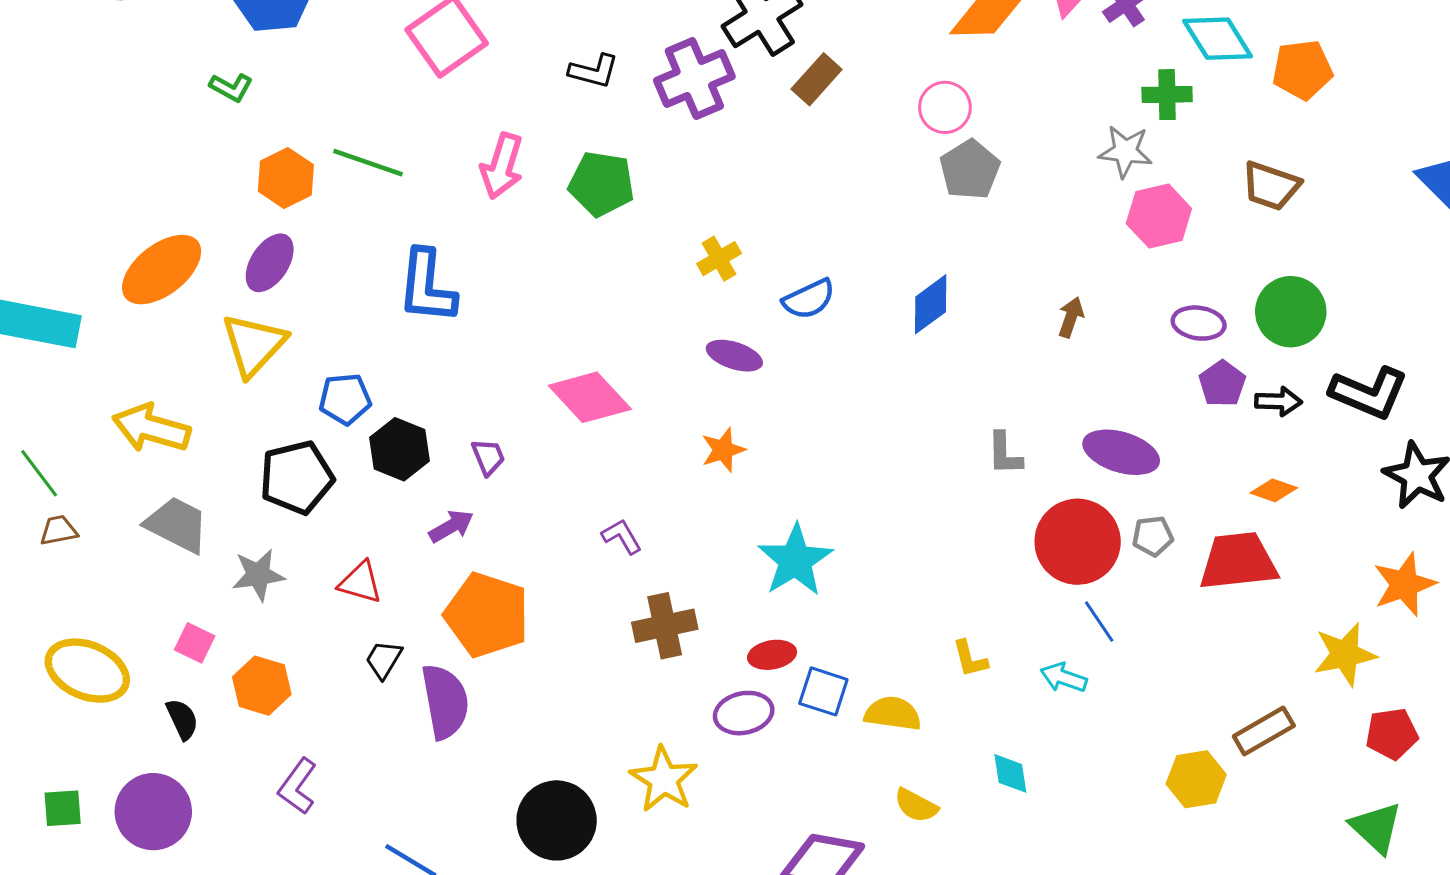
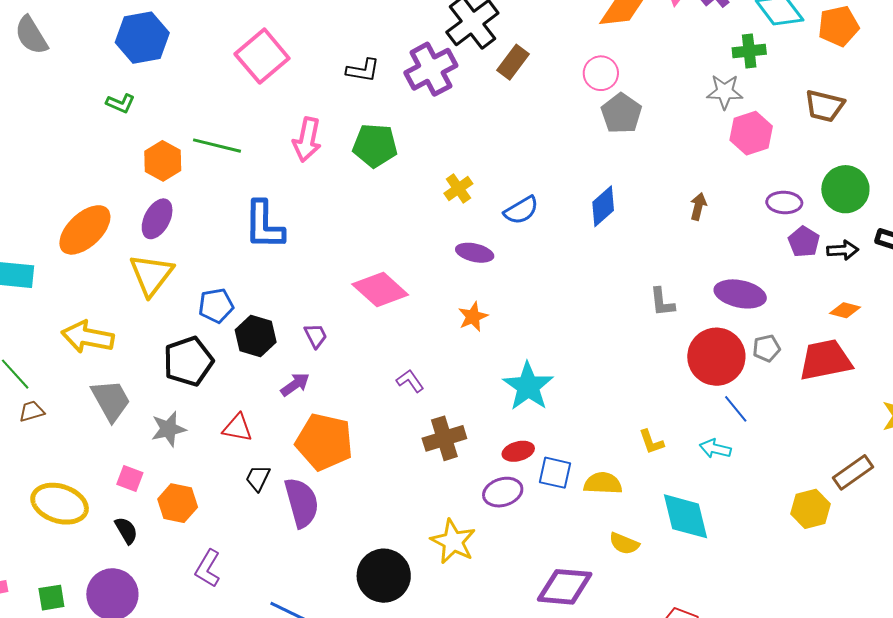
gray trapezoid: (177, 525) -> (111, 400), turned 39
cyan diamond: (1010, 773) -> (685, 516), size x1.8

